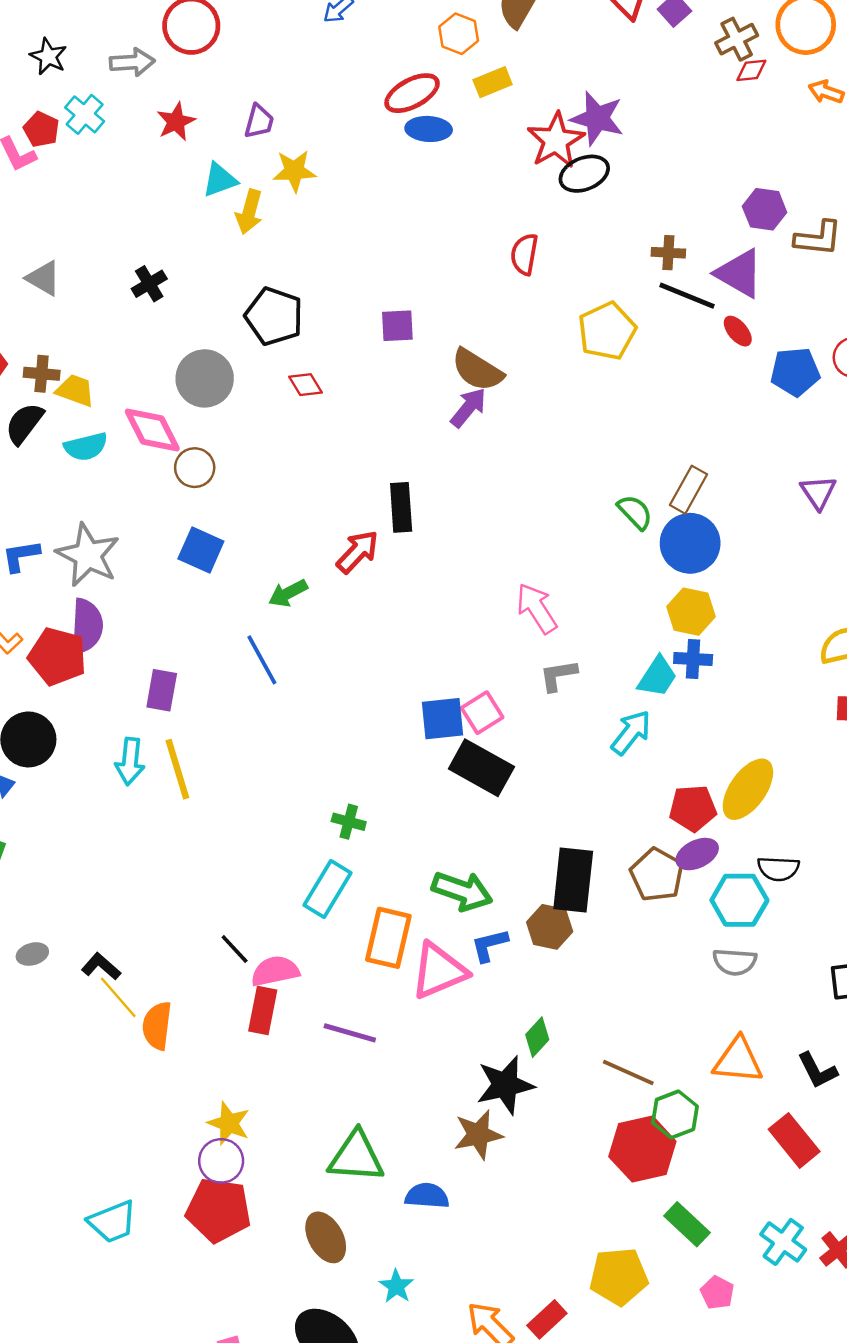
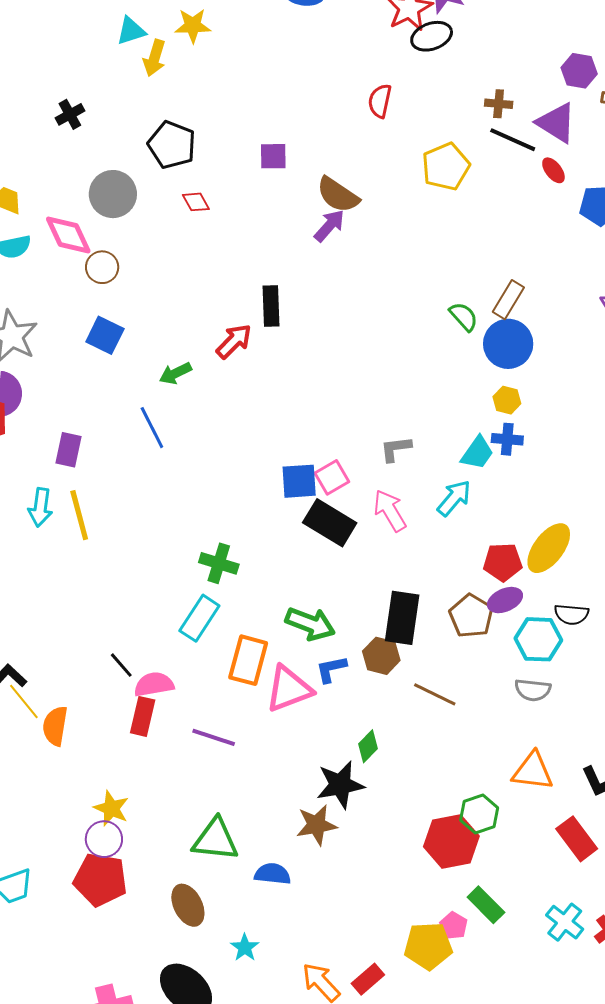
pink arrow: (537, 608) -> (390, 511), moved
yellow hexagon: (691, 612) -> (507, 400), size x0.7
green cross: (349, 822) -> (219, 563), size x1.4
brown line: (628, 1073) -> (435, 694), moved
pink pentagon: (717, 1293) -> (454, 926), moved

